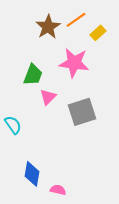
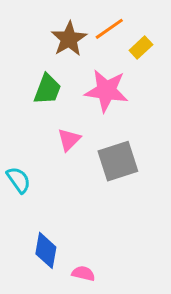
green trapezoid: (33, 75) -> (47, 89), moved

